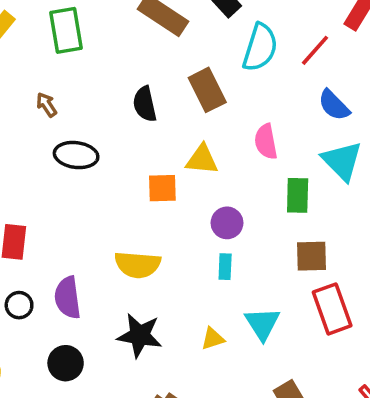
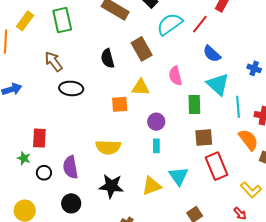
cyan semicircle: (260, 47) -> (170, 24), turned -140
brown arrow: (47, 105) -> (54, 62), size x1.5
yellow triangle: (213, 339) -> (152, 186), size x1.5

